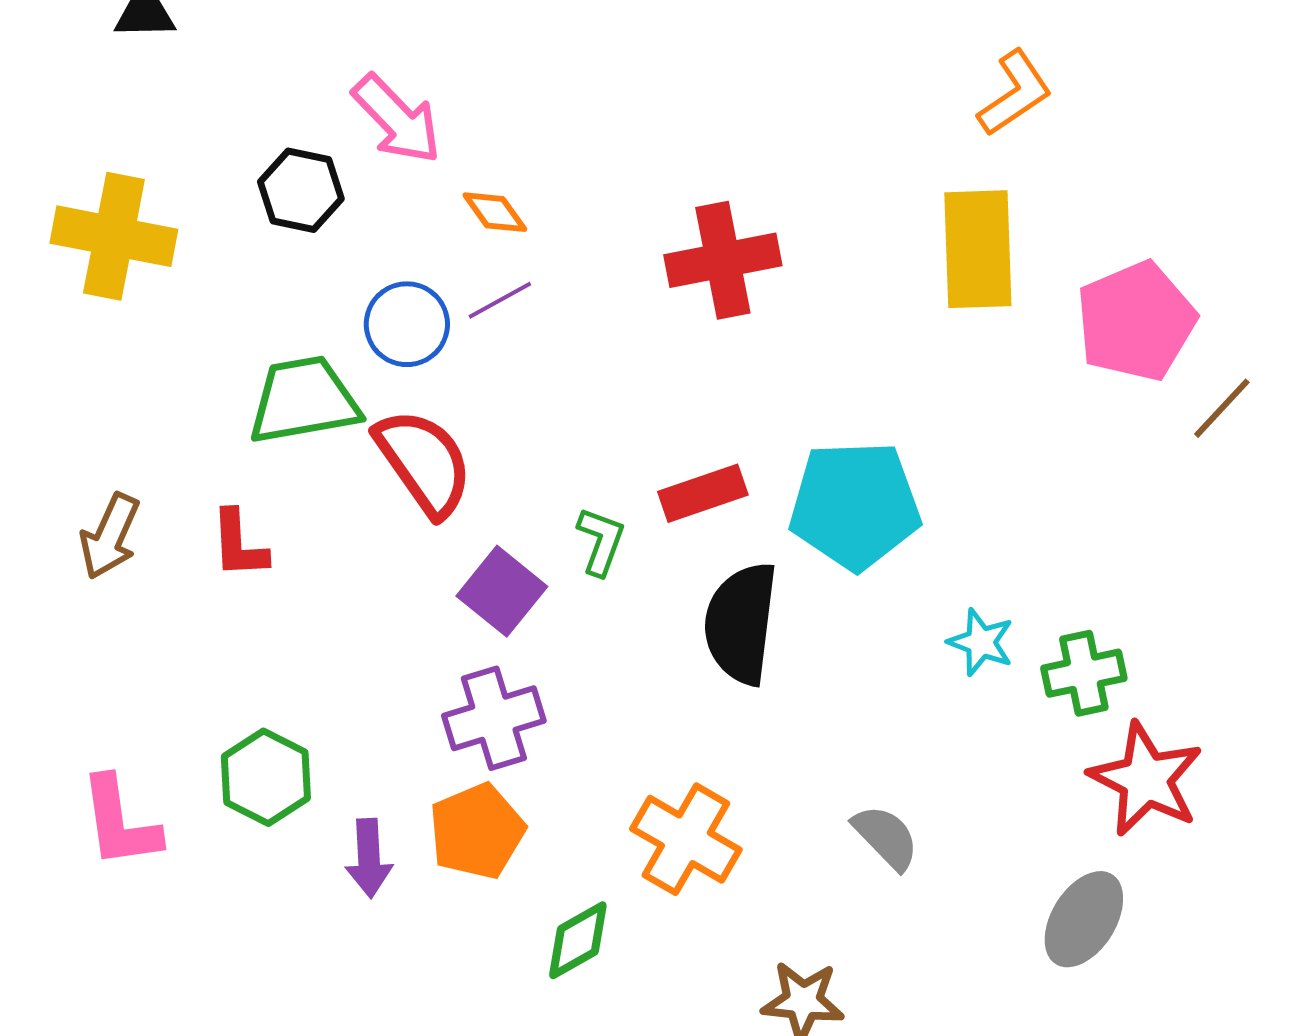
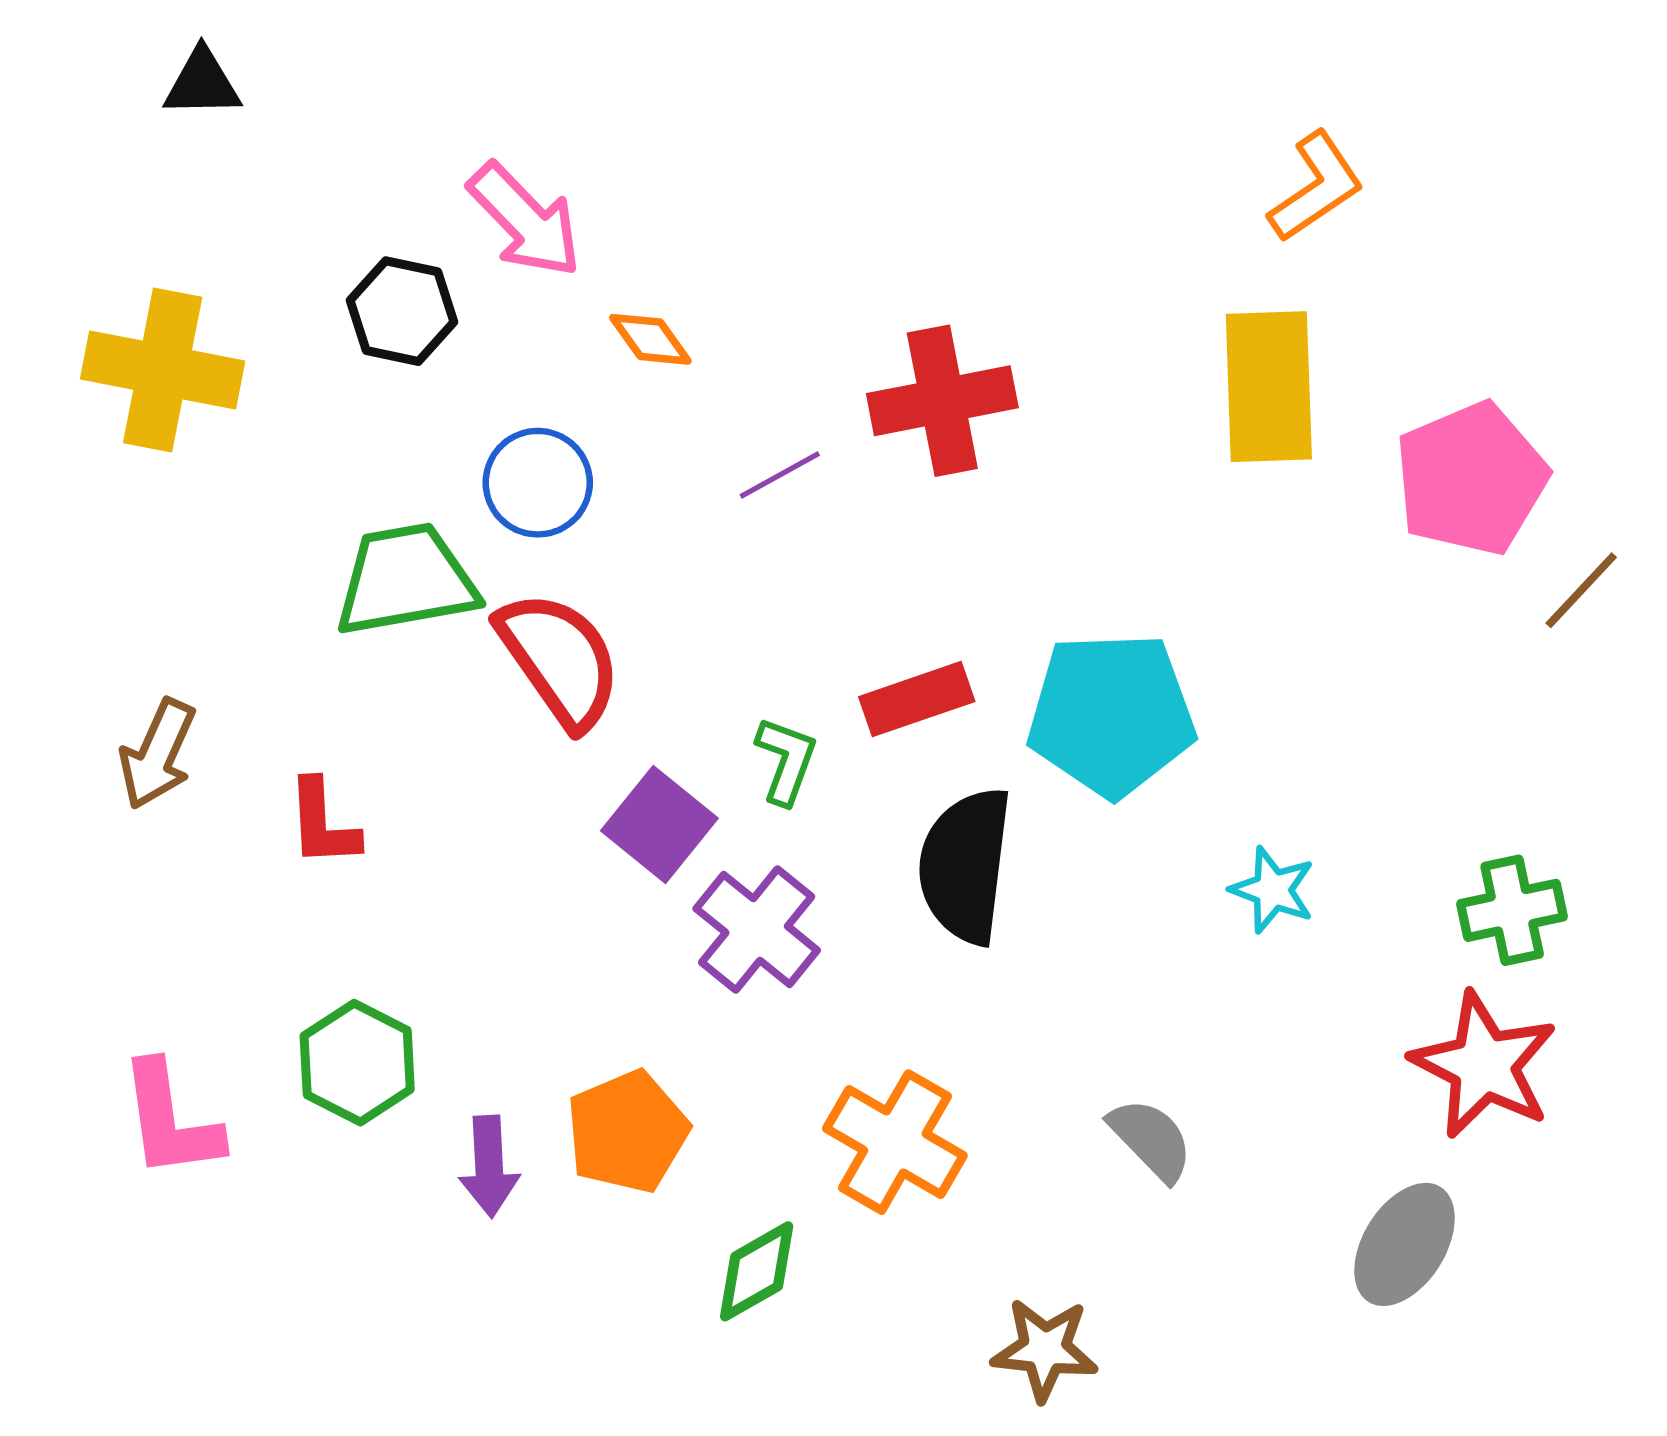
purple line: (500, 300) -> (780, 475), moved
red L-shape: (239, 544) -> (323, 823), moved
green cross: (1084, 673) -> (1512, 910), moved
purple cross: (494, 718) -> (757, 929), moved, turned -34

